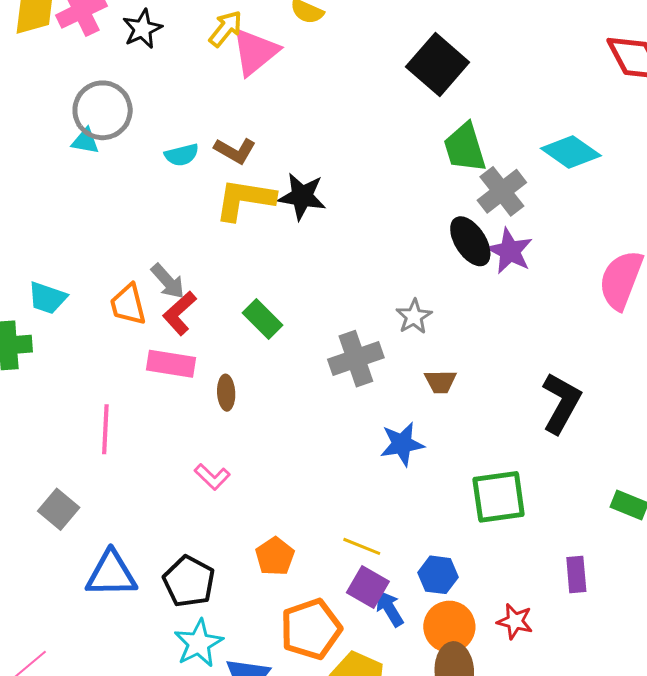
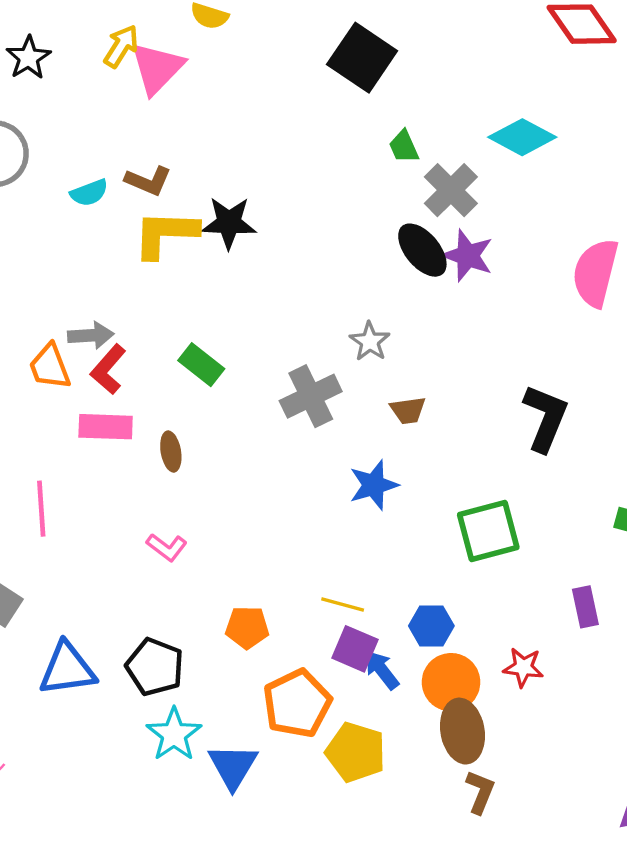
green trapezoid: (465, 148) -> (404, 147), size x0.6
gray arrow: (168, 281) -> (91, 335), turned -45
orange pentagon: (275, 556) -> (247, 627), turned -30

